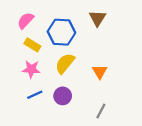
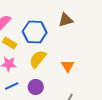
brown triangle: (97, 18) -> (66, 20), turned 42

